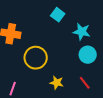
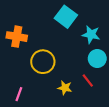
cyan square: (58, 15) -> (66, 17), size x1.5
red line: (85, 83) -> (88, 80), moved

